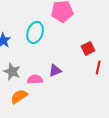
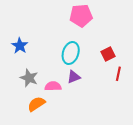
cyan ellipse: (35, 32) -> (71, 53), moved

